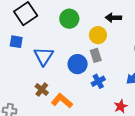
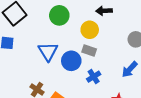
gray rectangle: (96, 55) -> (89, 51), turned -48
blue triangle: (44, 56) -> (48, 51), moved

